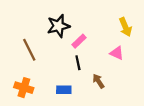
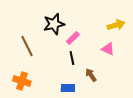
yellow arrow: (125, 27) -> (116, 25), turned -84
blue rectangle: (64, 90) -> (68, 88), moved

